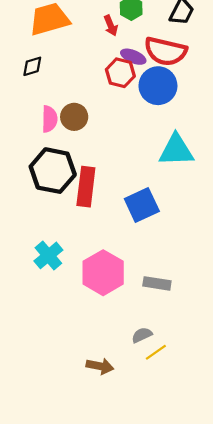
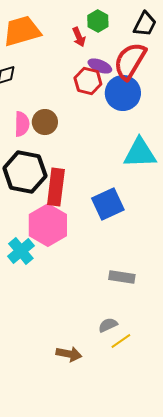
red semicircle: (166, 51) -> (130, 61), turned 108
pink hexagon: (103, 273) -> (48, 225), moved

